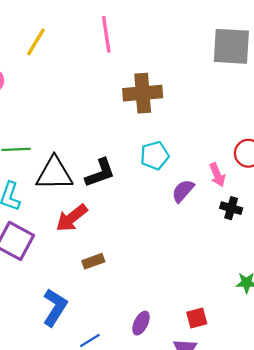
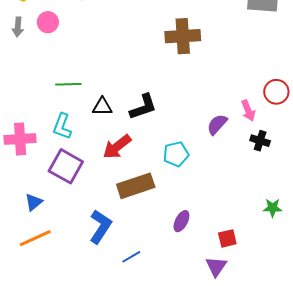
cyan pentagon: (155, 155) -> (176, 154), moved
black triangle: (54, 173) -> (102, 107), size x0.6
brown rectangle: (93, 261) -> (136, 186), size x1.8
purple ellipse: (141, 323) -> (181, 221), moved

